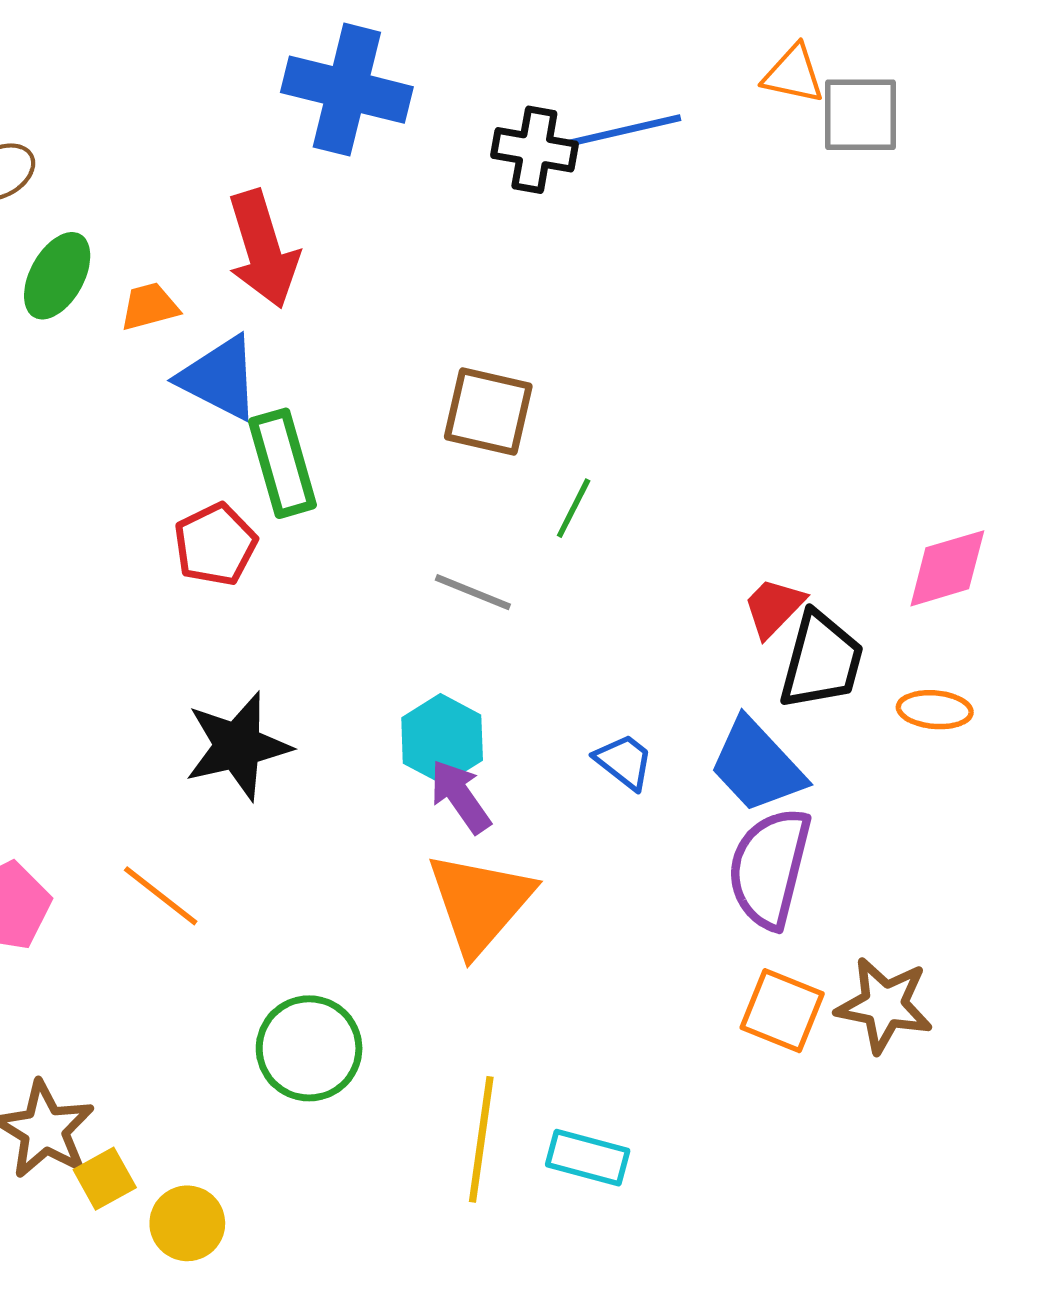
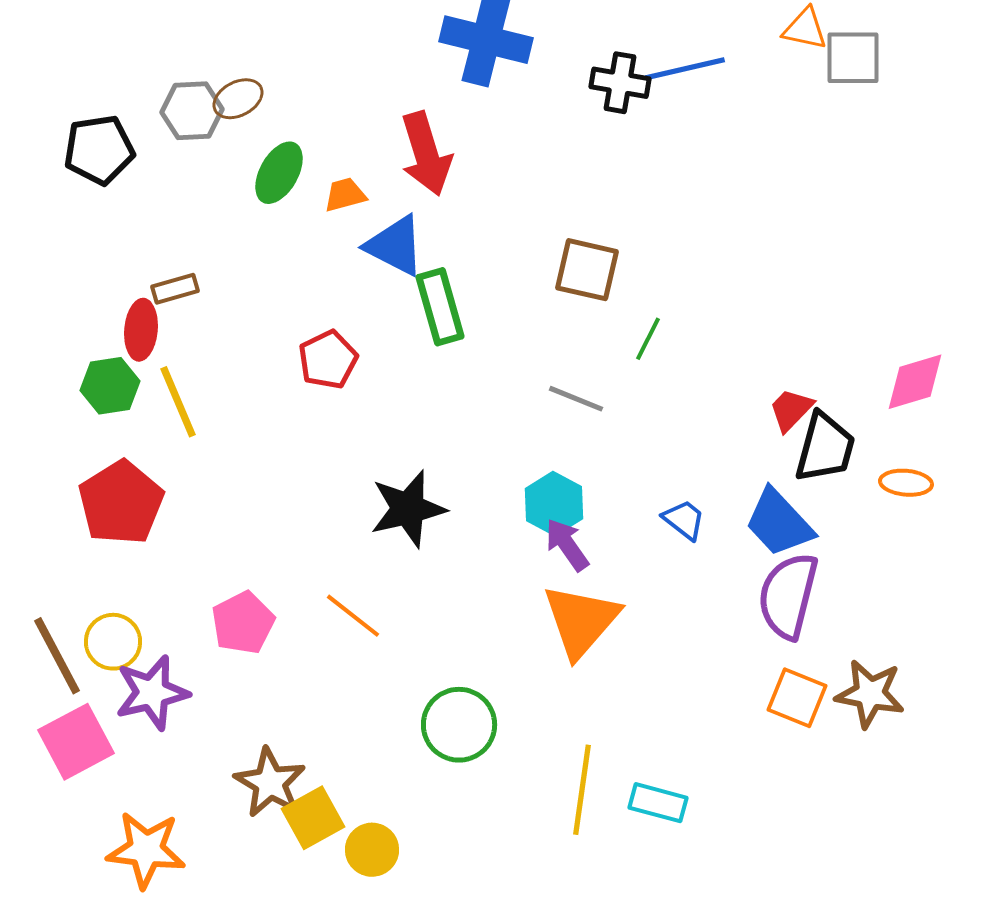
red pentagon: (215, 544) -> (328, 360), moved
yellow square: (105, 1179) -> (313, 818), size x1.4

